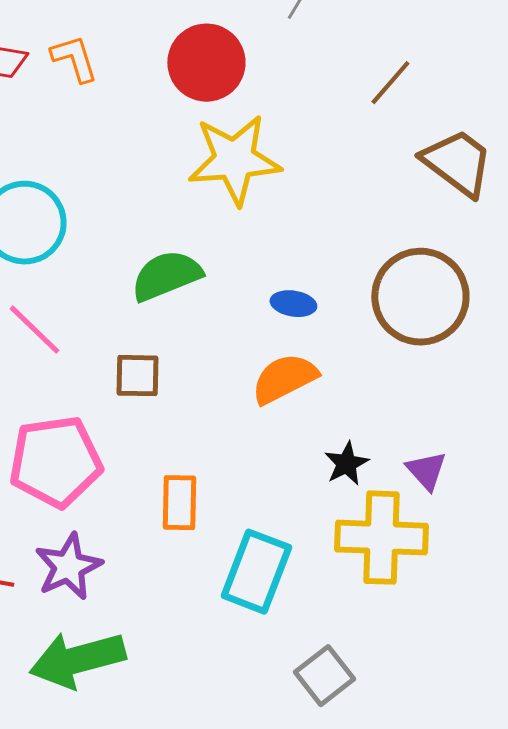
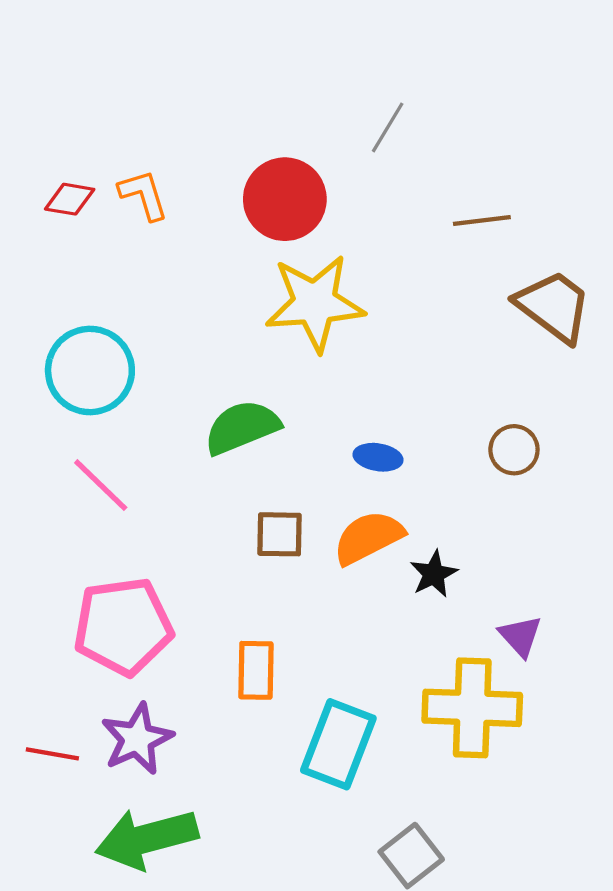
brown line: (390, 83) -> (482, 221), turned 42
brown circle: (420, 297) -> (514, 450), size x0.5
brown square: (137, 376) -> (279, 534), moved
black star: (346, 464) -> (434, 574), moved

